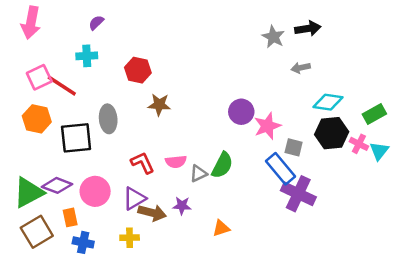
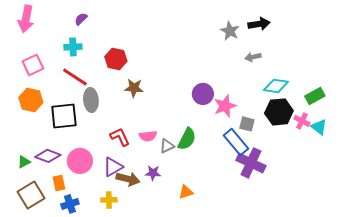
red line: (62, 86) -> (75, 77), moved
cyan triangle: (379, 151) -> (319, 127), turned -30
green triangle: (29, 193) -> (24, 162), size x0.5
blue cross: (83, 242) -> (70, 204), turned -30

